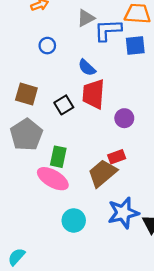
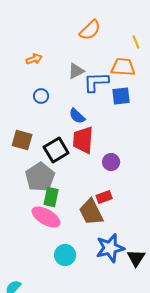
black square: (64, 105) -> (56, 150), size x1.4
gray pentagon: (26, 135) -> (40, 177), moved
brown trapezoid: (102, 173) -> (91, 212), turned -76

